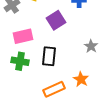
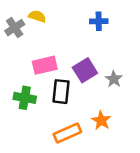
purple square: (56, 20) -> (85, 70), moved
pink rectangle: (23, 36) -> (45, 65), moved

